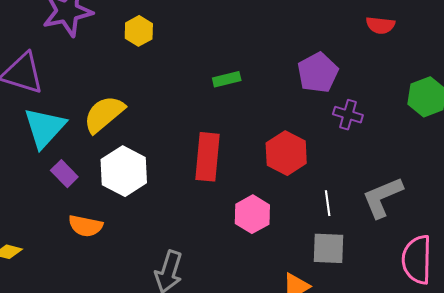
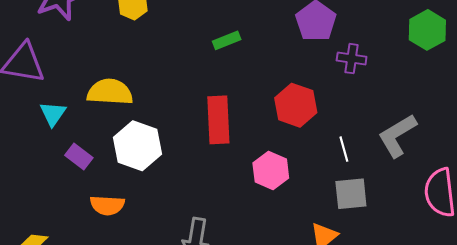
yellow semicircle: (104, 114) -> (110, 92), turned 51
cyan triangle: (44, 128) -> (53, 114), size x0.6

